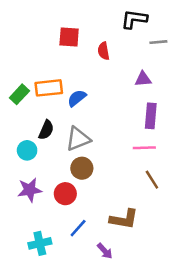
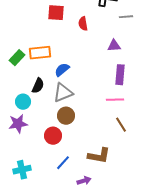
blue semicircle: (77, 98) -> (62, 70), moved
purple star: (30, 190) -> (18, 124), moved
cyan cross: (40, 243) -> (22, 170), moved
purple arrow: (105, 251) -> (84, 181), turned -64

